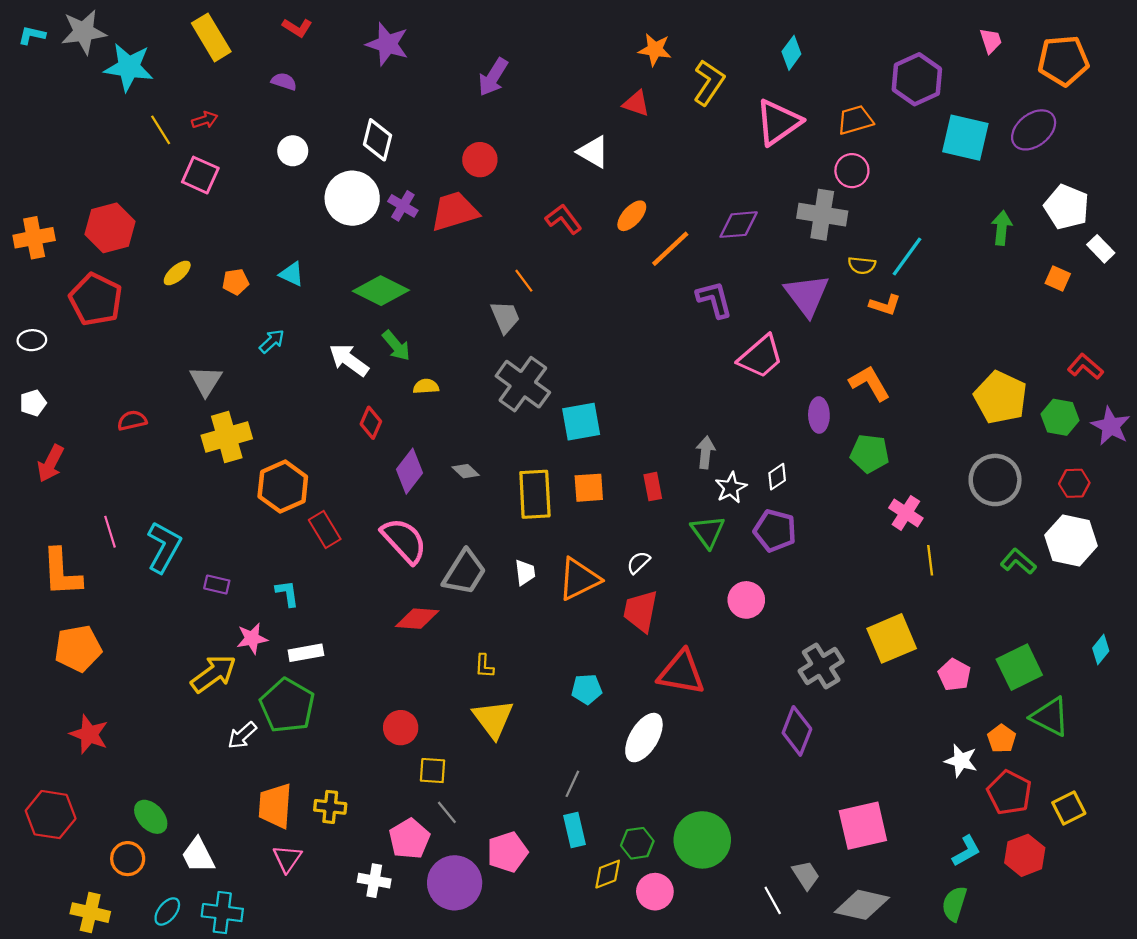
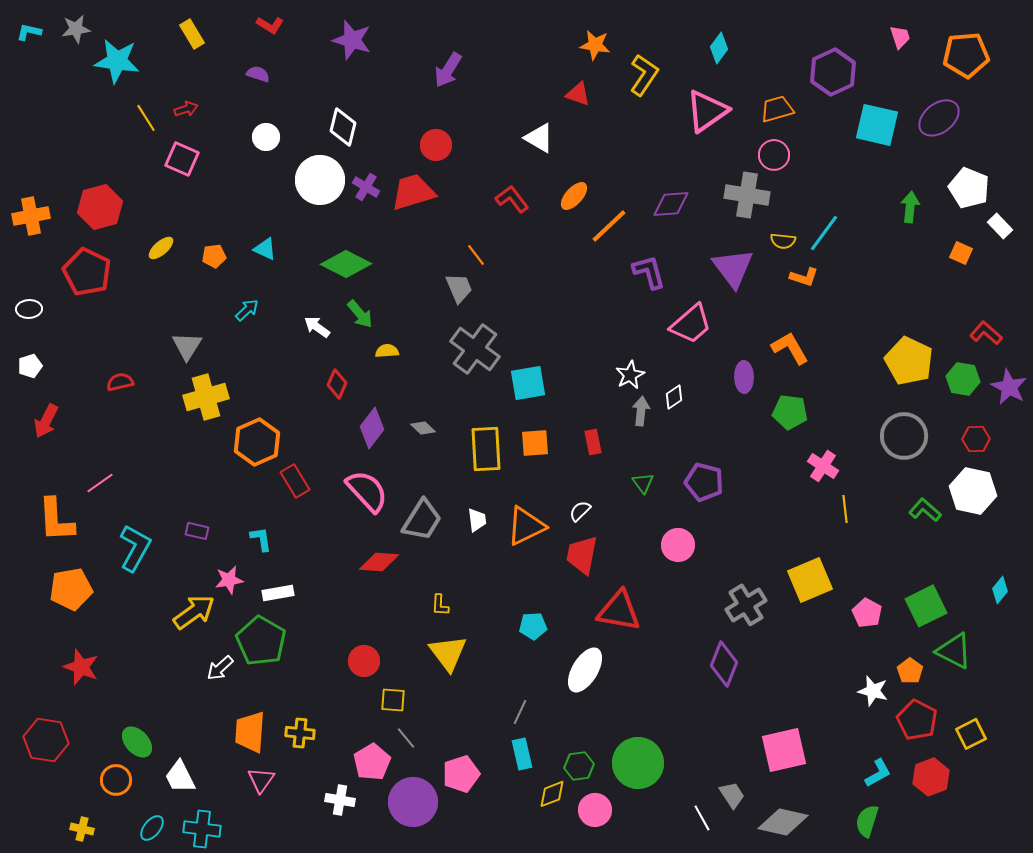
gray star: (84, 32) -> (76, 29), size x0.7
yellow rectangle: (211, 37) -> (192, 34), size x0.7
white arrow: (349, 360) -> (317, 327), size x0.7
white diamond: (777, 477) -> (674, 397), moved
white star: (731, 488) -> (630, 375), moved
pink line: (110, 532) -> (100, 483), turned 72
green triangle: (708, 532) -> (643, 483), size x0.7
cyan L-shape: (164, 547) -> (135, 548), moved
yellow cross: (90, 913) -> (82, 829), size x0.7

